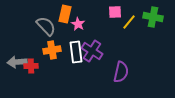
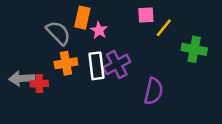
green cross: (153, 17) -> (194, 49), moved
purple cross: (92, 51) -> (117, 65), turned 30

